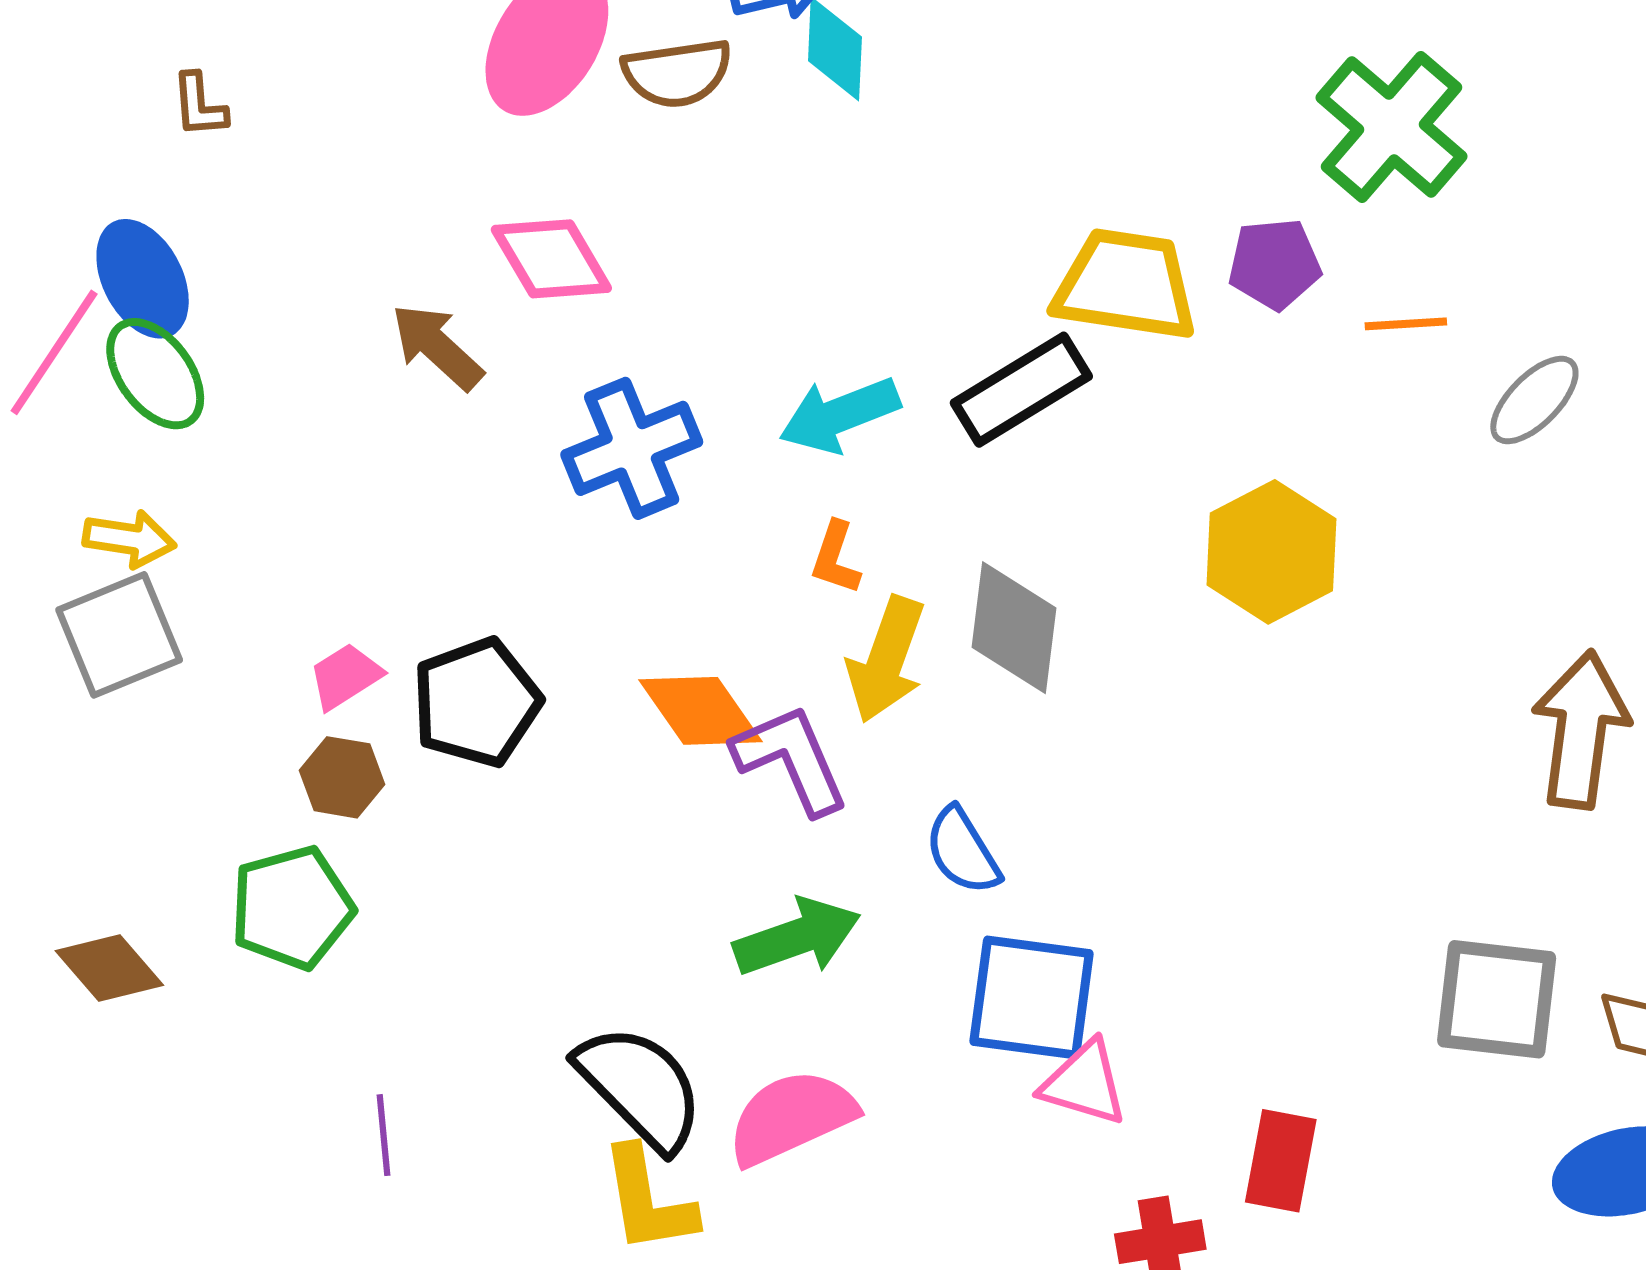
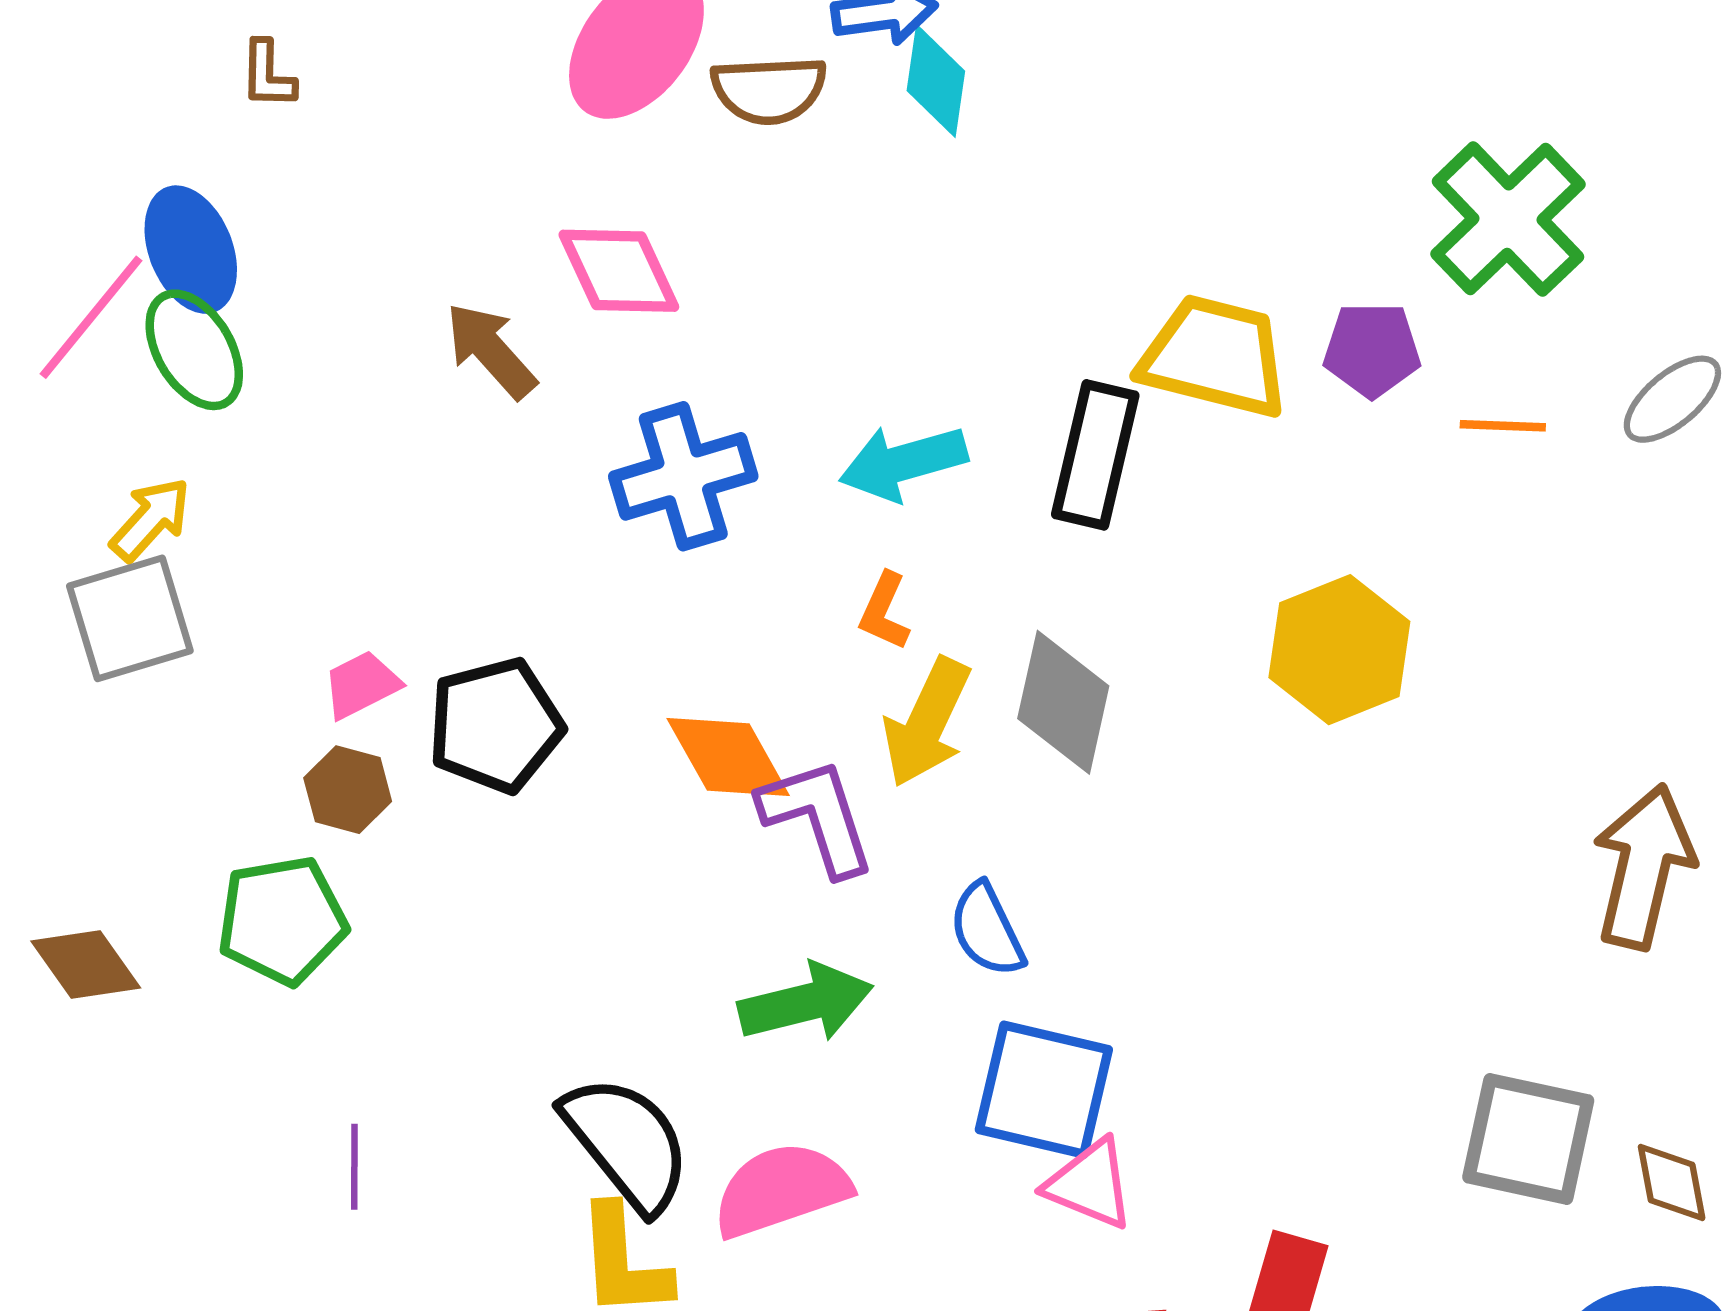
black rectangle: (1021, 390) -> (1095, 455), turned -51
gray ellipse: (1534, 400) -> (1672, 399), moved
yellow arrow: (129, 539) -> (150, 519), turned -62

